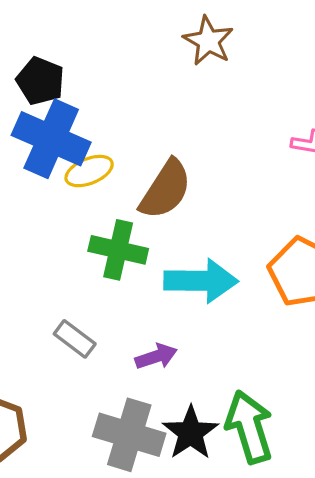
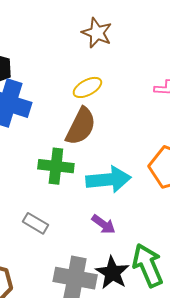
yellow ellipse: (89, 171) -> (87, 87), moved
purple arrow: (156, 356) -> (103, 224), moved, turned 60

